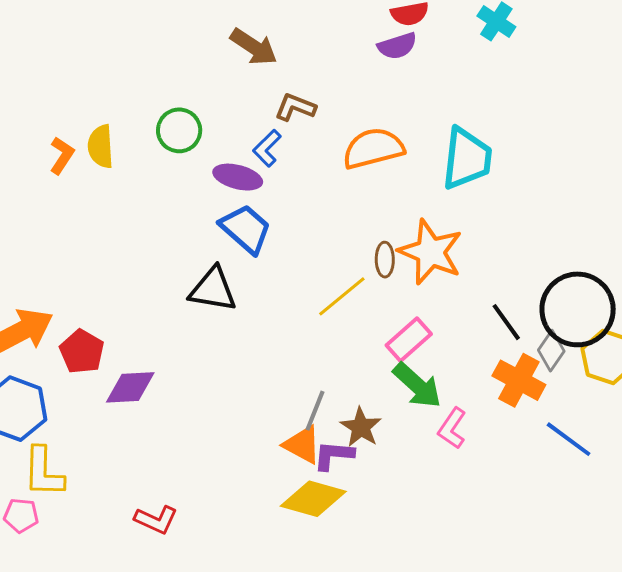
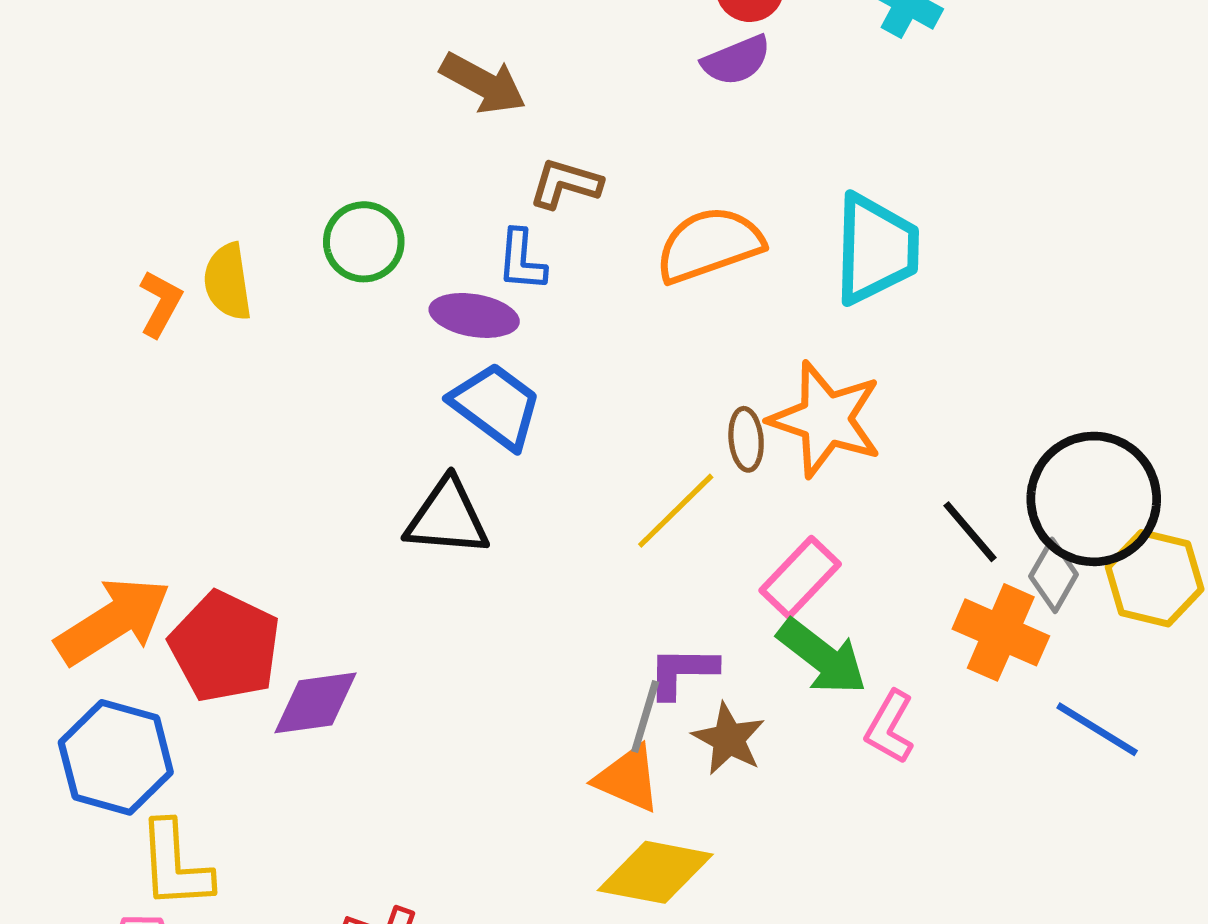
blue L-shape: (267, 148) -> (522, 260), turned -36
red pentagon: (82, 352) -> (225, 647), size x1.4
purple L-shape: (334, 455) -> (682, 672), moved

